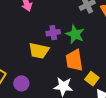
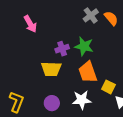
purple circle: (21, 83) -> (52, 103), moved

